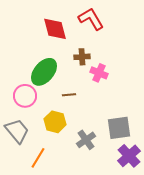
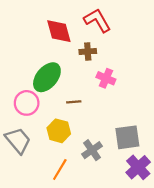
brown cross: (82, 57) -> (88, 51), moved
orange line: (38, 158) -> (60, 169), moved

